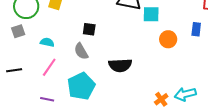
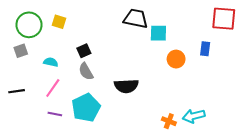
black square: (89, 29) -> (84, 51), moved, turned -32
purple line: (47, 99) -> (55, 114), moved
orange cross: (161, 99) -> (169, 121), turned -32

